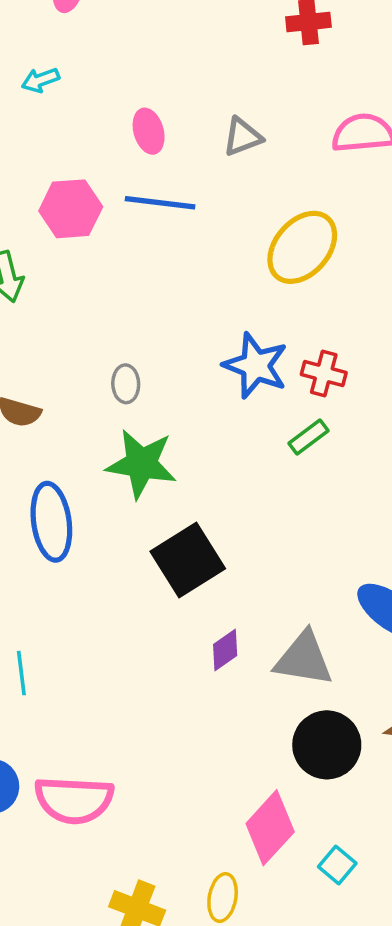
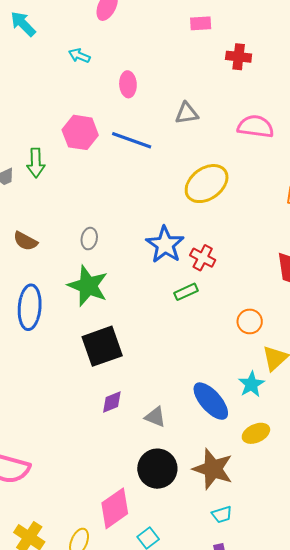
cyan arrow: (40, 80) -> (79, 56), turned 30
pink ellipse: (149, 131) -> (128, 84), moved
gray triangle: (304, 659) -> (155, 417), size x0.6

